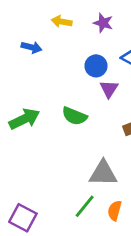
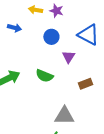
purple star: (103, 23) -> (56, 11), moved
blue circle: (96, 66) -> (51, 37), moved

